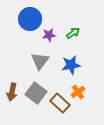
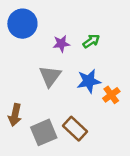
blue circle: (30, 19) -> (22, 24), moved
orange cross: (78, 92) -> (111, 95), moved
gray square: (36, 93) -> (44, 132), moved, turned 30

